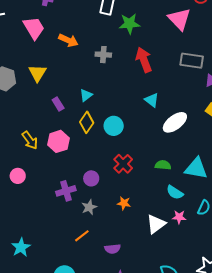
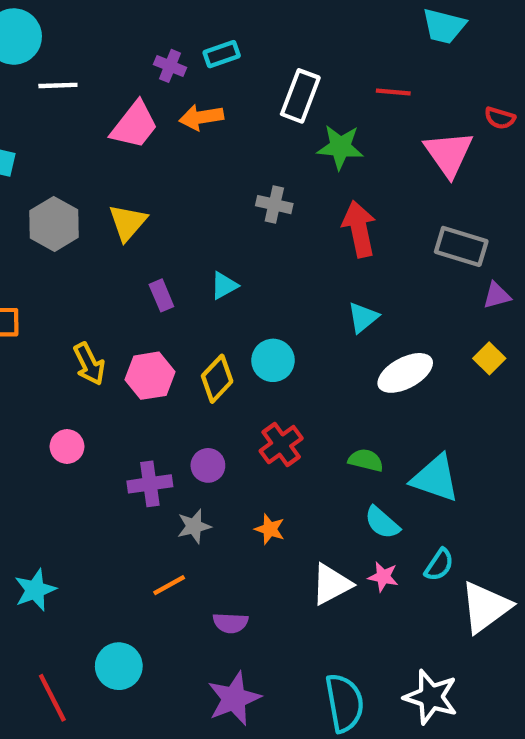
pink trapezoid: (34, 28) -> (134, 125), turned 60
orange arrow: (68, 40) -> (201, 117), moved, turned 138
cyan triangle: (152, 100) -> (363, 318), turned 35
yellow diamond: (87, 122) -> (217, 379), moved
pink circle: (18, 176) -> (67, 447), moved

